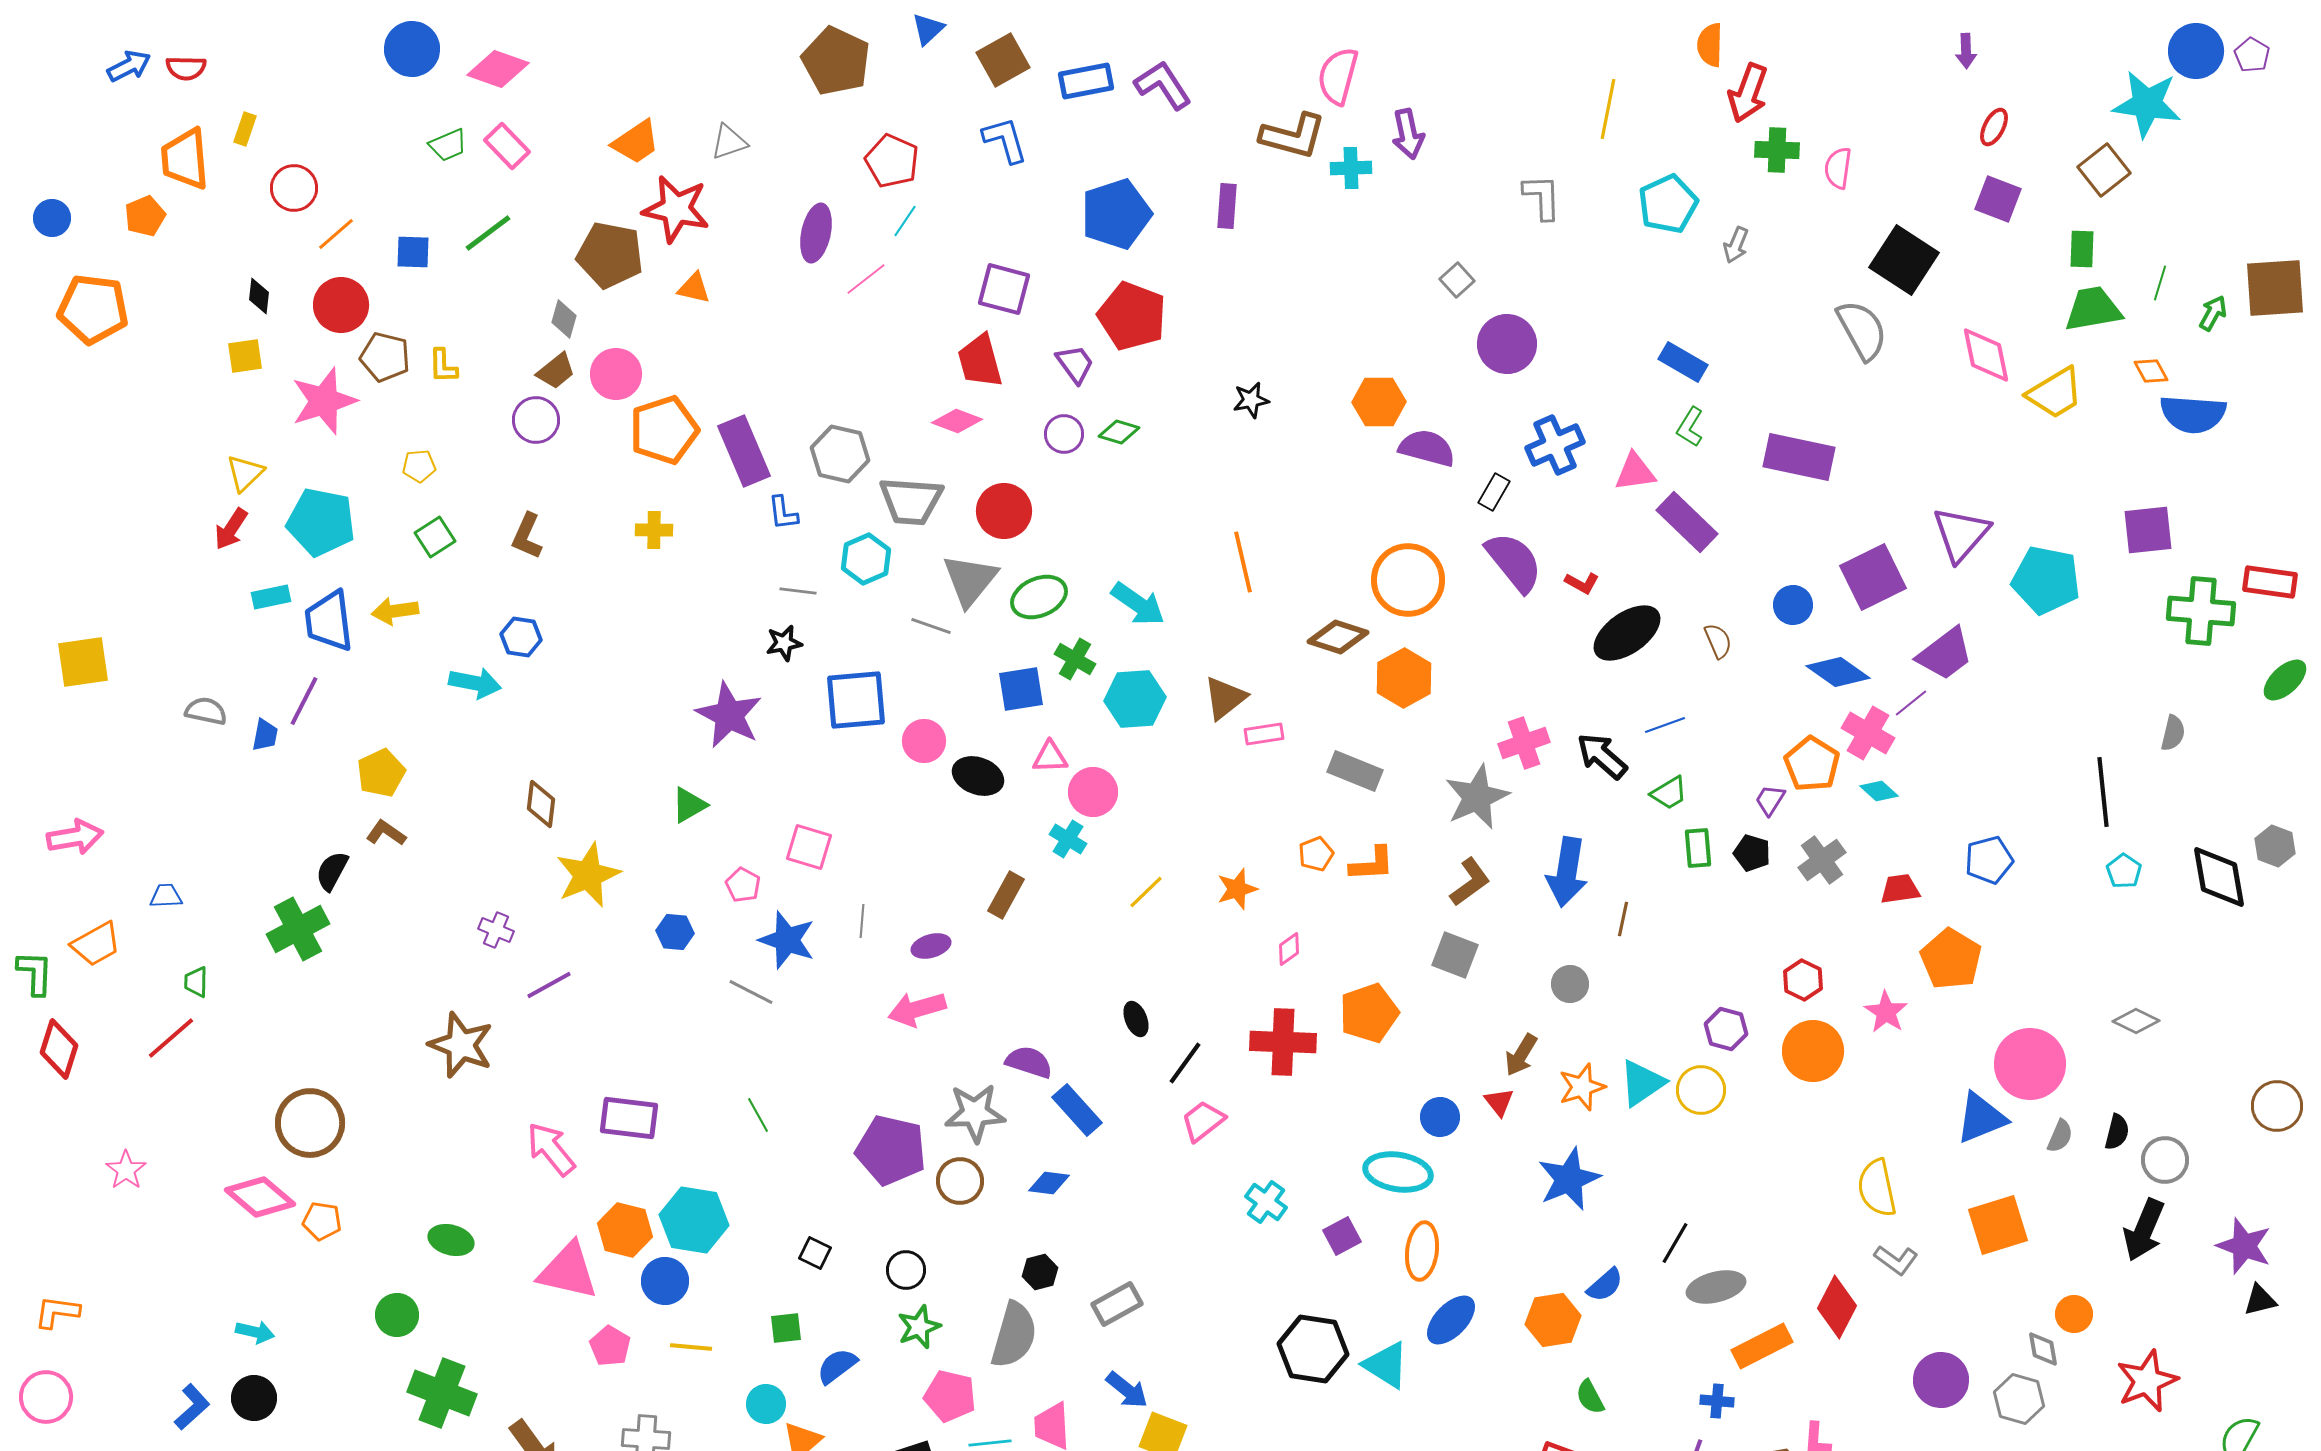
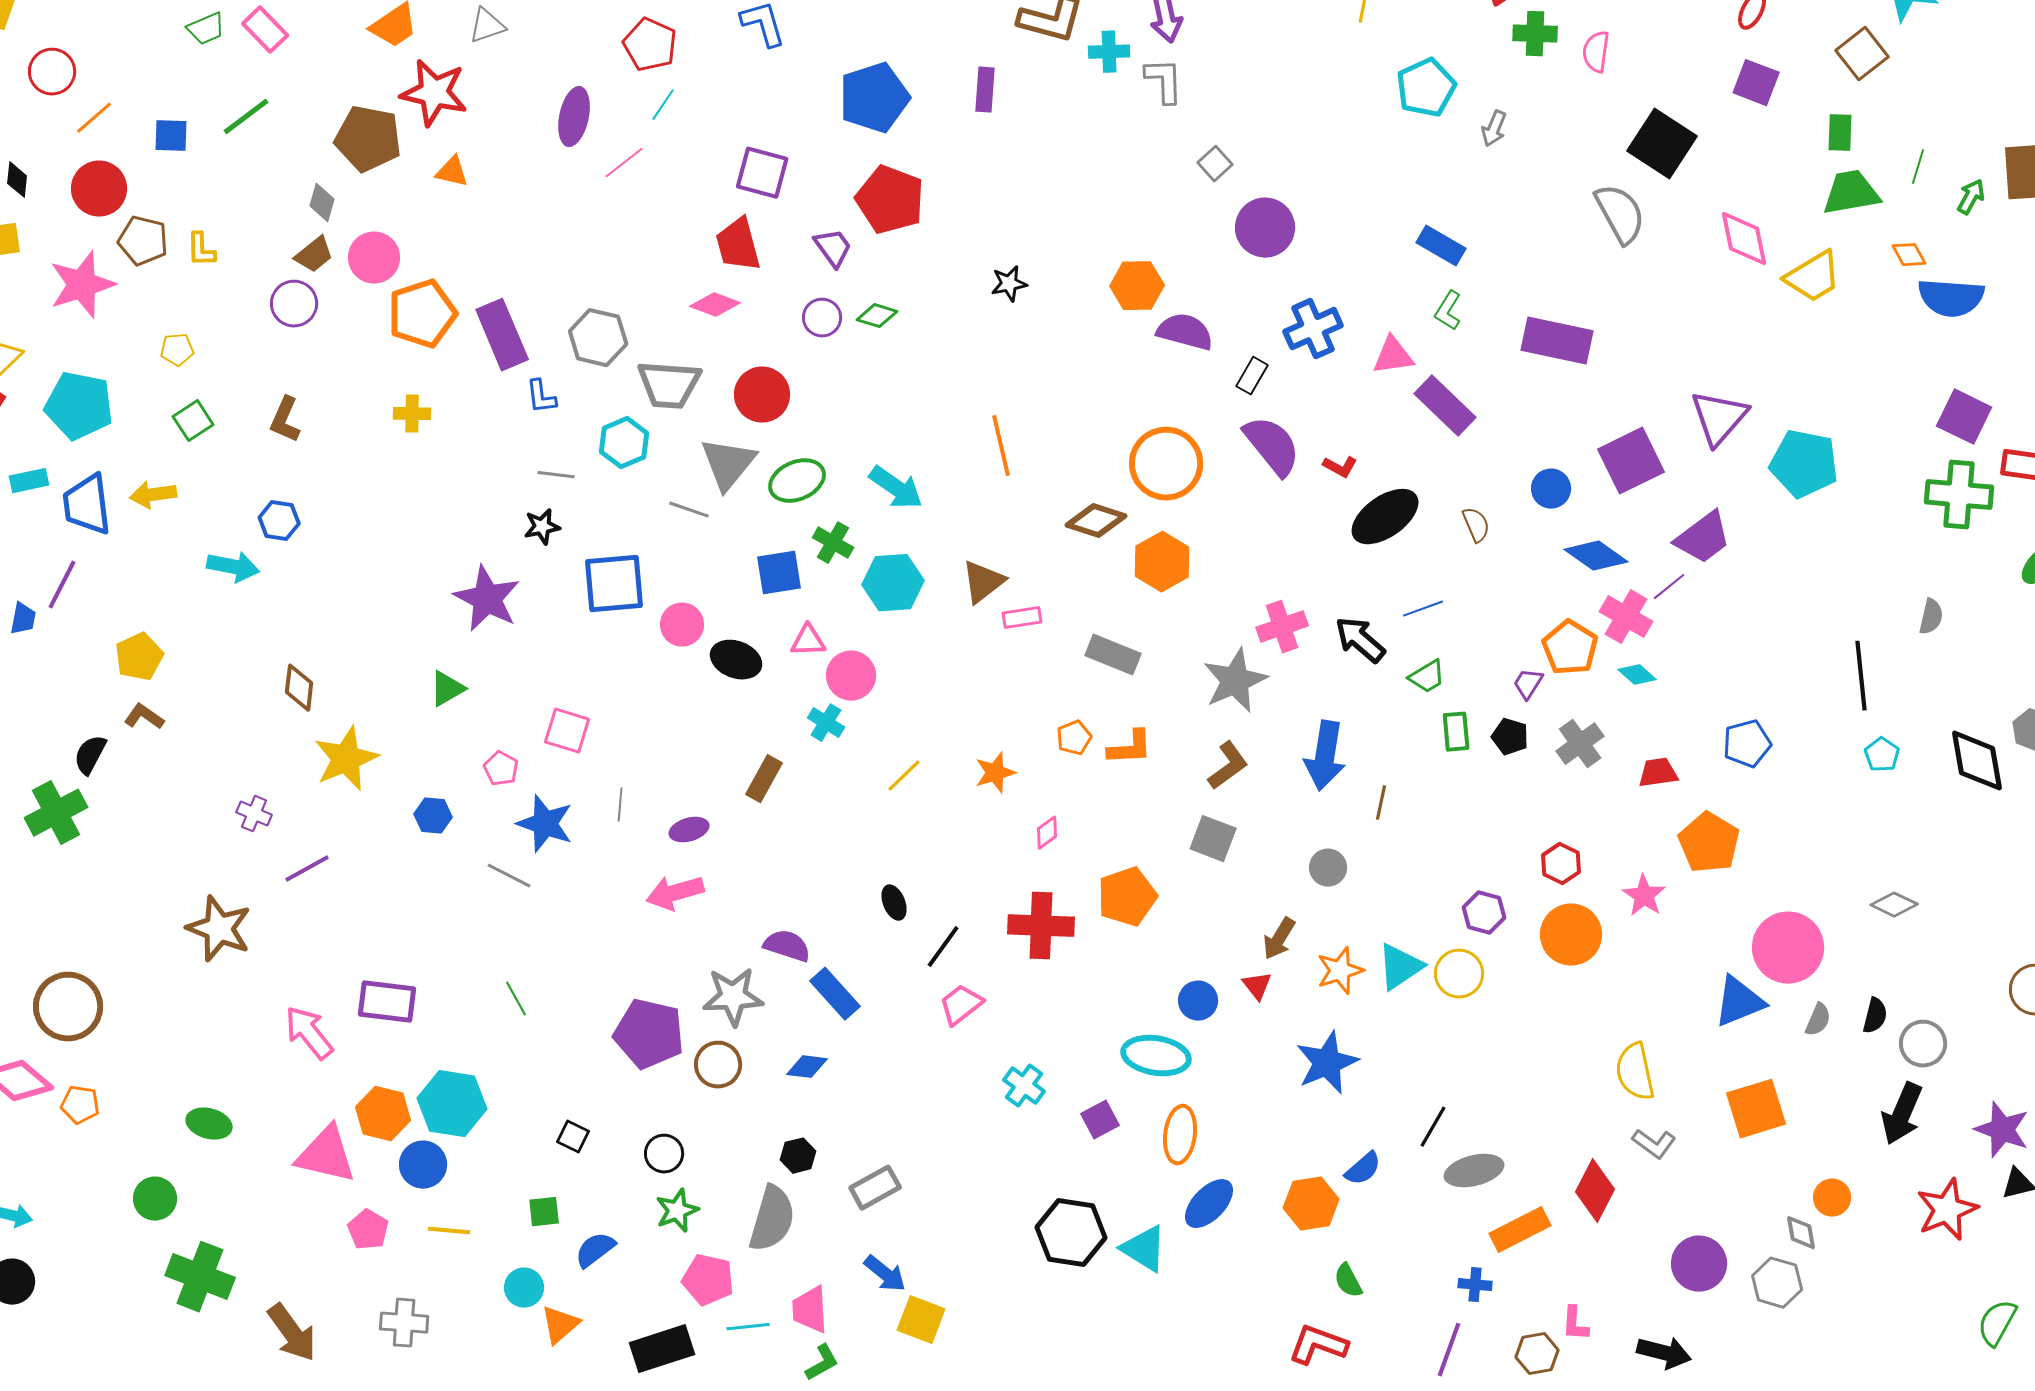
gray L-shape: (1542, 197) -> (1164, 81), moved
purple square: (2148, 530) -> (1964, 417), moved, turned 32
red star: (2147, 1381) -> (1947, 1210), moved

